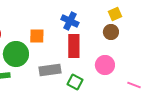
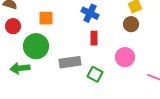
orange square: (37, 36) -> (46, 18), moved
red rectangle: (74, 46) -> (94, 38), size x0.6

